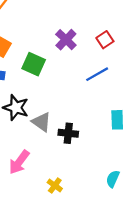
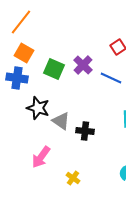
purple cross: (66, 40) -> (83, 65), moved
blue line: (97, 74) -> (111, 78), turned 55

